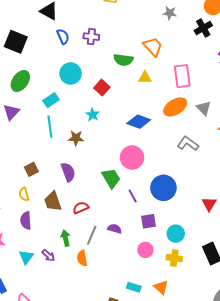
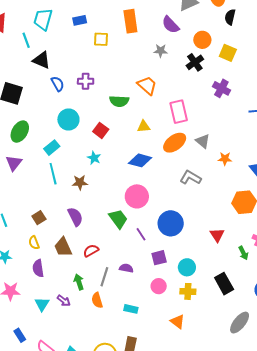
yellow triangle: (145, 78) -> (144, 126), moved
cyan rectangle: (134, 287) -> (131, 309), moved

